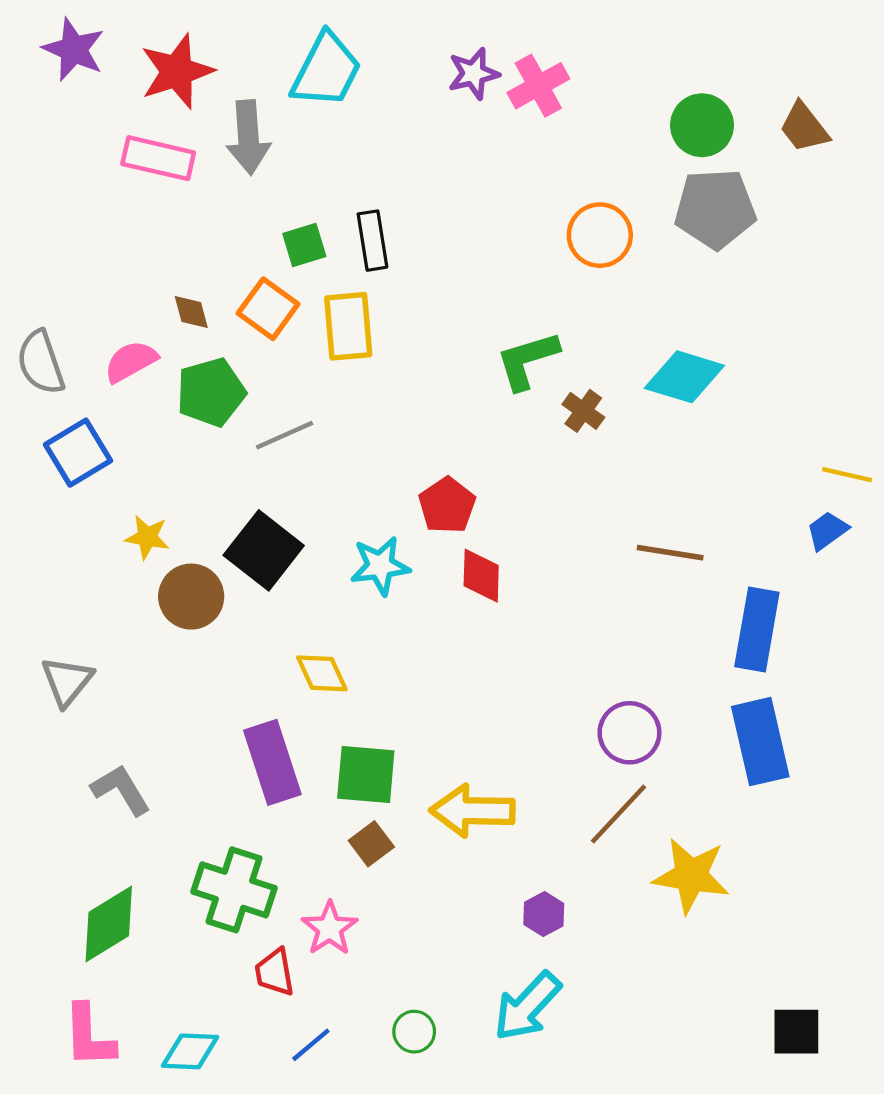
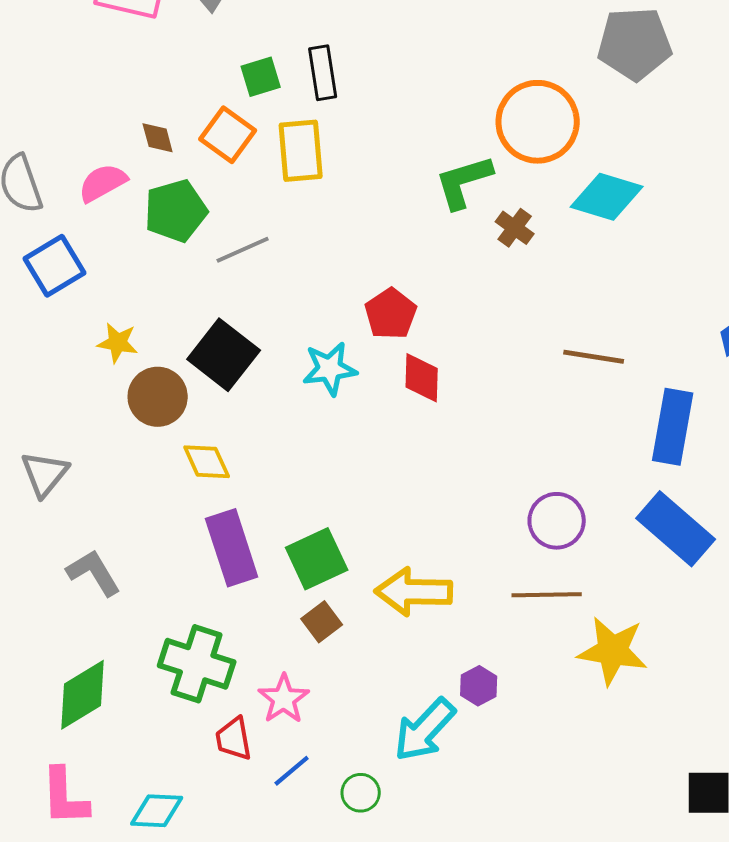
orange circle: (600, 235) -> (538, 122), moved, size x1.4
yellow diamond: (322, 673) -> (207, 462), moved
blue rectangle: (760, 742) -> (676, 529), turned -36
green square: (366, 775) -> (317, 559), turned -30
brown line: (619, 814) -> (547, 595), turned 46
cyan arrow: (527, 1006) -> (425, 730), moved
blue line: (311, 1045) -> (292, 771), moved

